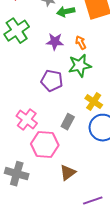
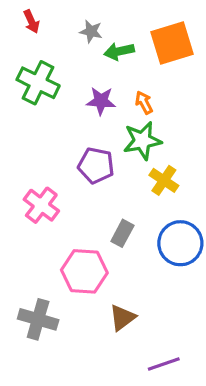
green cross: (17, 31) -> (38, 83), turned -30
yellow cross: (94, 102) -> (164, 180), moved
pink cross: (27, 120) -> (41, 205), moved

